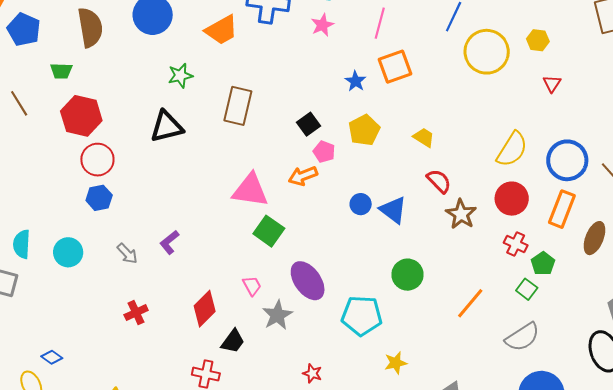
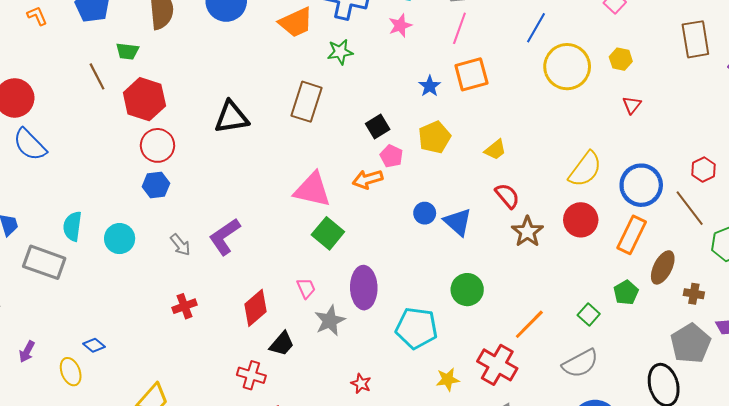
green star: (180, 76) -> (340, 52), moved
brown line: (19, 103) -> (97, 76), moved
yellow trapezoid: (424, 137) -> (495, 150), turned 105
purple L-shape: (169, 242) -> (225, 237), size x1.5
red cross: (516, 244) -> (497, 365), moved, size x1.6
green pentagon: (543, 264) -> (626, 293), moved
purple ellipse: (308, 281) -> (364, 288), turned 30

